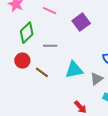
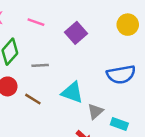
cyan triangle: (74, 70) -> (72, 93), turned 36
gray triangle: (97, 79) -> (95, 111), moved

